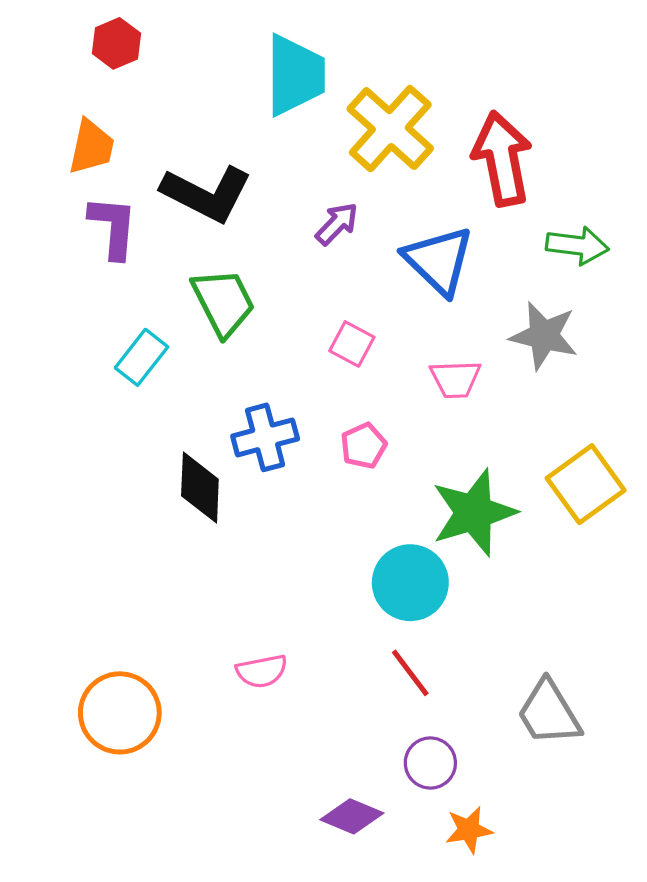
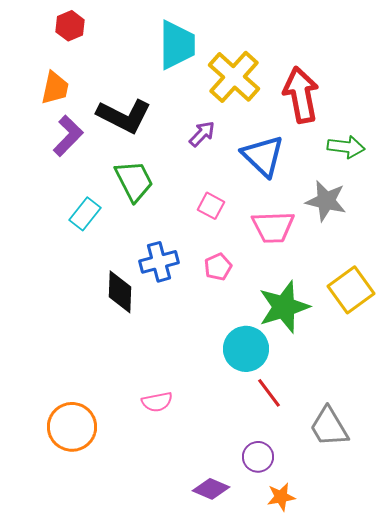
purple L-shape: (113, 227) -> (68, 136), turned 39
pink trapezoid: (455, 379) -> (273, 227), size x1.4
red line: (410, 673) -> (269, 393), moved

